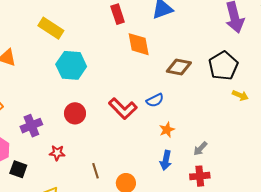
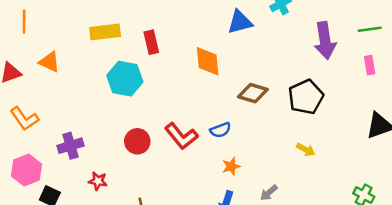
red rectangle: (118, 14) -> (151, 42), moved
yellow rectangle: (51, 28) -> (105, 32), turned -45
yellow arrow: (240, 95) -> (306, 150), moved
red circle: (75, 113) -> (137, 141), moved

